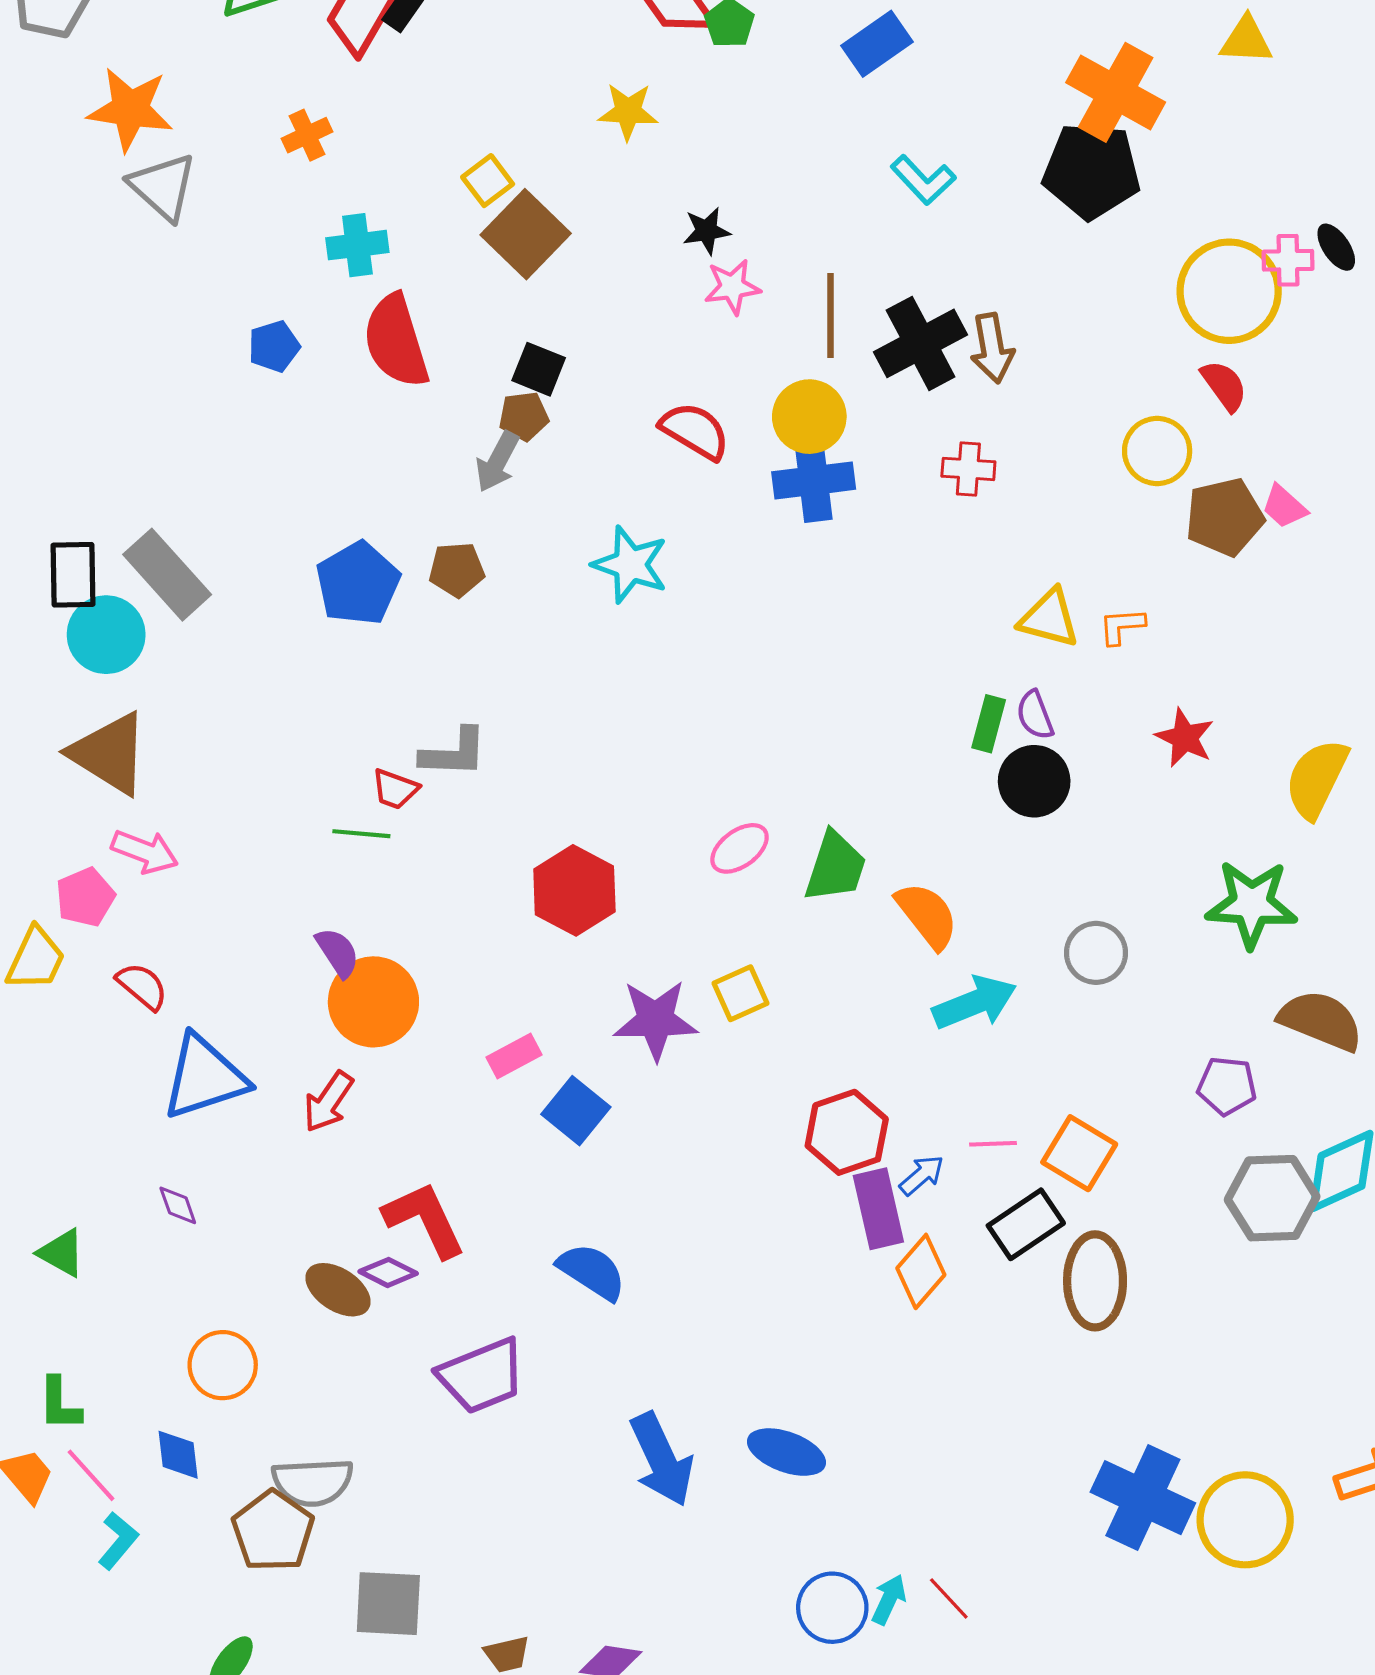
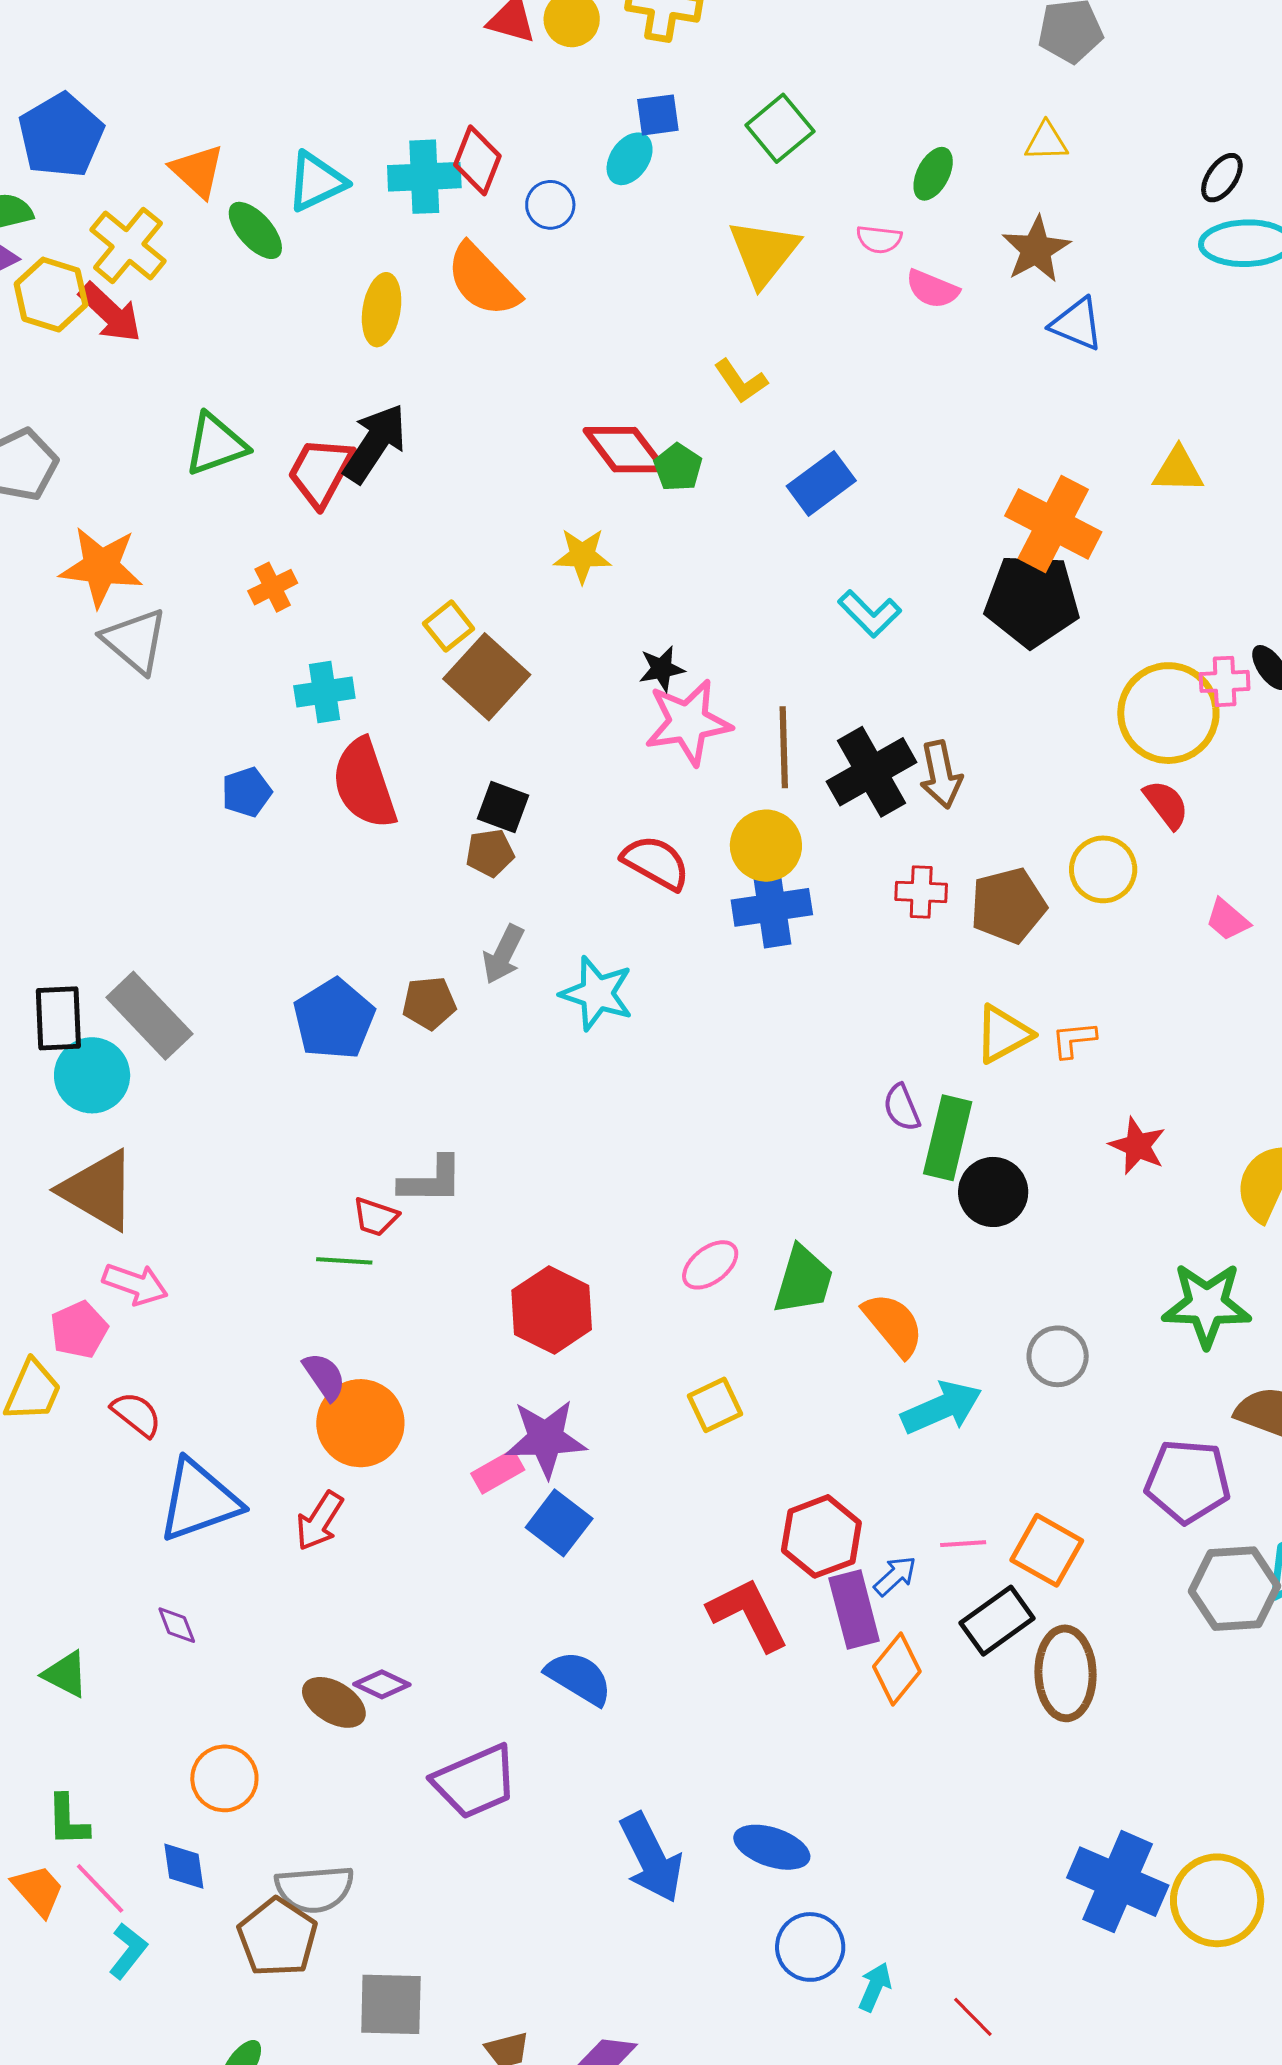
pink star: (732, 287) -> (688, 722), size x1.6
gray arrow: (497, 462) -> (503, 954), moved
brown pentagon: (1225, 517) -> (1008, 905), moved
yellow triangle: (1049, 618) -> (1003, 1034), turned -42
purple semicircle: (1035, 715) -> (902, 1108), moved
green rectangle: (989, 724) -> (948, 1138), size x1.5
purple star: (656, 1020) -> (546, 1439), moved
purple pentagon: (1227, 1086) -> (1188, 1481), size x1.5
red L-shape: (425, 1219) -> (748, 1614), moved
red line: (949, 1598) -> (973, 2017), moved
blue circle: (832, 1608) -> (810, 1947), moved

